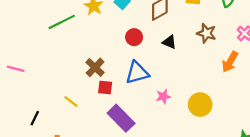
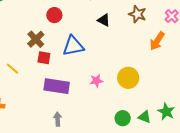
red circle: (134, 37) -> (54, 15), moved
pink star: (163, 96) -> (96, 81), moved
purple rectangle: (121, 118) -> (57, 86), turned -40

